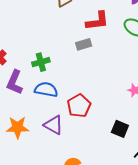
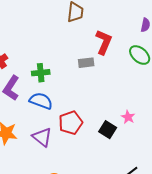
red L-shape: (97, 21) -> (104, 42), turned -70
black square: (120, 129) -> (108, 130), moved

